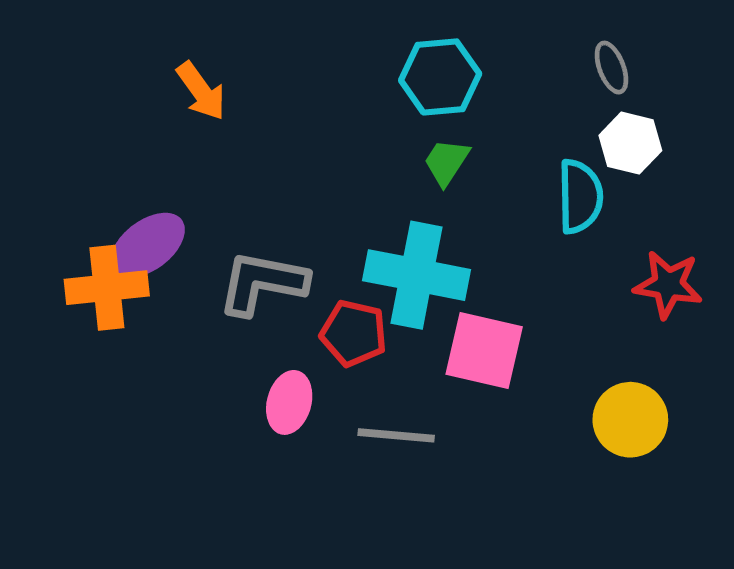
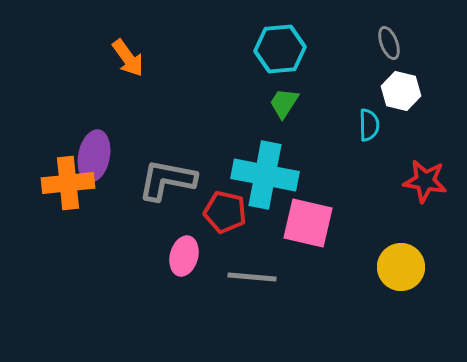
cyan semicircle: (580, 196) -> (369, 125), size x0.7
purple ellipse: (148, 245) -> (94, 156), turned -42

